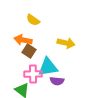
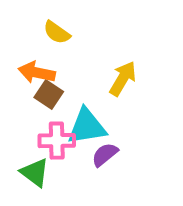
yellow arrow: (66, 43) -> (123, 78), turned -72
purple semicircle: (57, 81) -> (105, 155), turned 136

